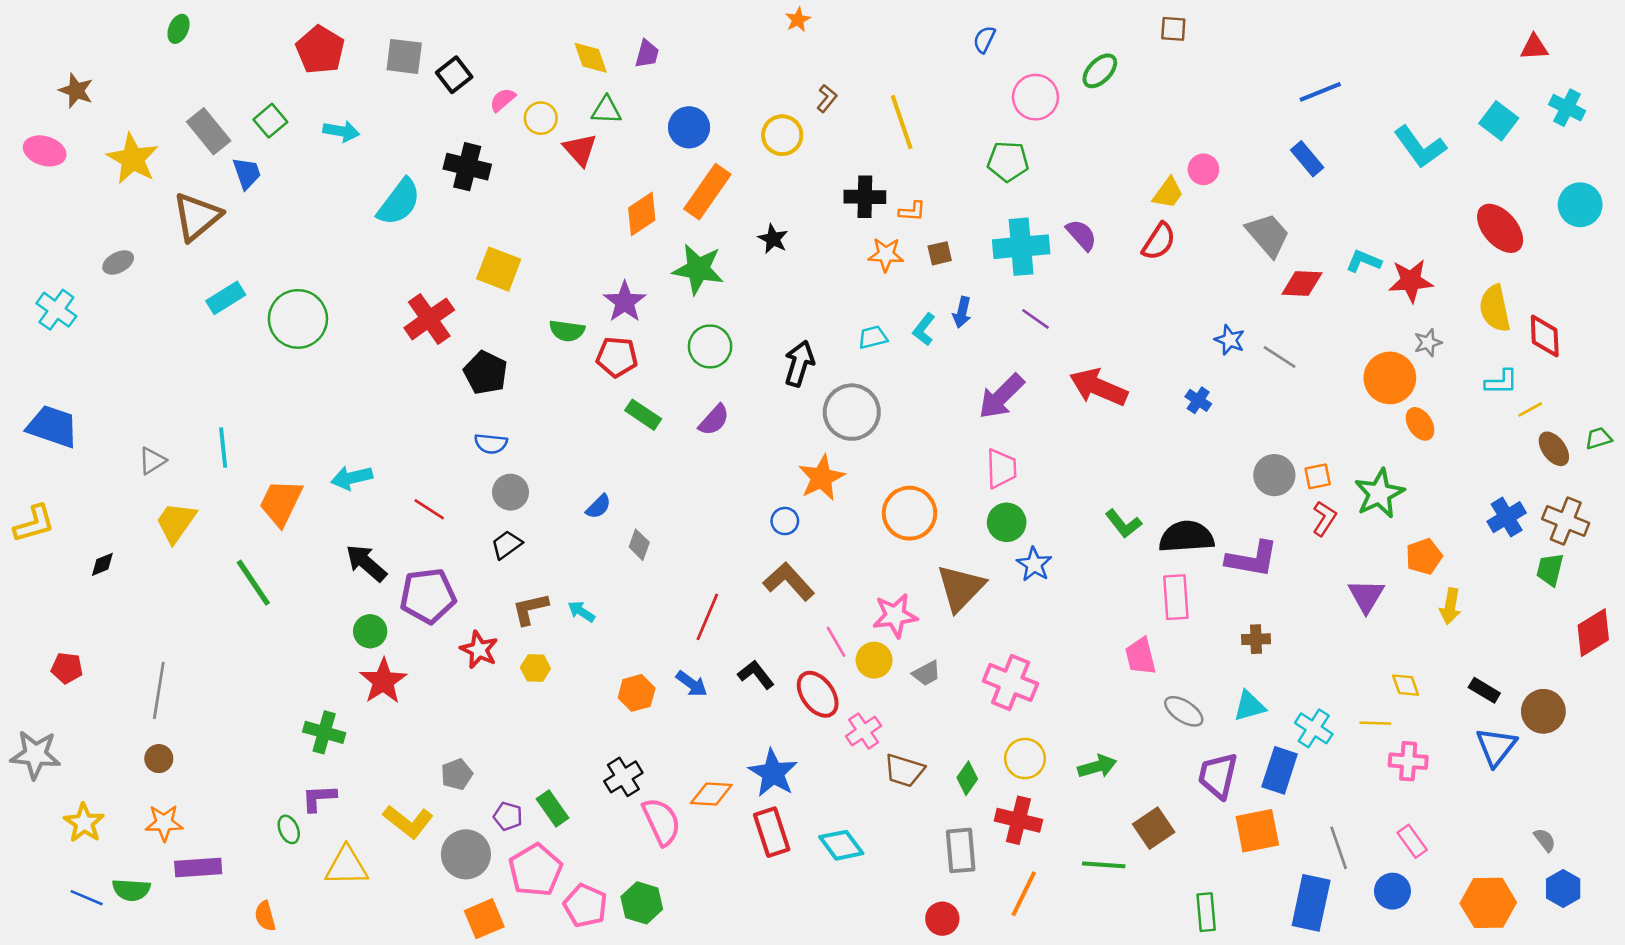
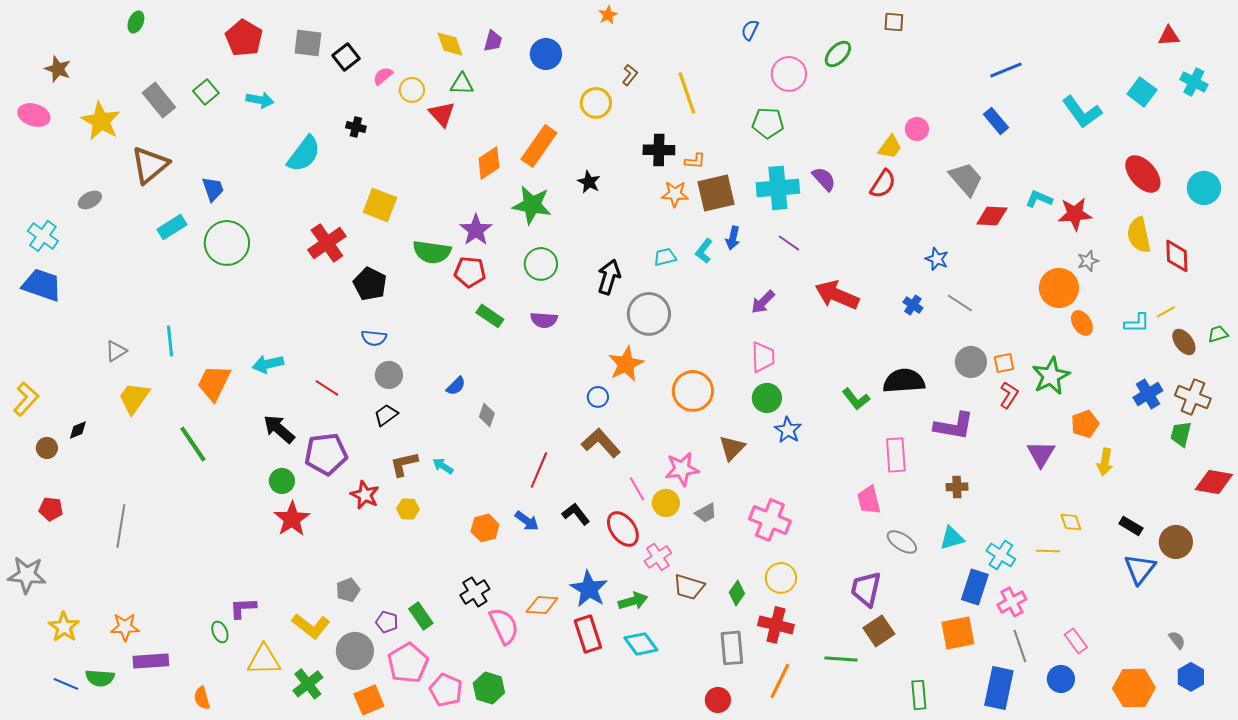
blue circle: (689, 127) -> (546, 54), moved
black cross: (467, 167) -> (356, 127), size x0.6
blue trapezoid: (247, 173) -> (213, 189), moved
cyan circle: (1580, 205) -> (1204, 188), moved
brown square: (940, 253) -> (716, 193), size x2.0
green semicircle: (567, 331) -> (432, 252), size x1.4
gray line: (1280, 357) -> (960, 303), moved
cyan L-shape: (1501, 382) -> (1137, 323), moved
purple arrow: (1001, 396) -> (763, 302), size x0.7
purple semicircle: (714, 420) -> (544, 320), turned 52
blue trapezoid: (53, 427) -> (42, 285), moved
yellow L-shape: (34, 524) -> (26, 399), turned -32
black semicircle: (1186, 537) -> (904, 381), moved
brown triangle: (961, 588) -> (732, 448), size x0.7
red diamond: (1593, 633) -> (1214, 482), turned 42
green cross: (324, 732) -> (308, 684), moved, turned 36
brown circle: (159, 759) -> (47, 448), moved
pink cross: (1408, 761) -> (1012, 602), moved, turned -32
green arrow: (1097, 766) -> (633, 601), moved
purple trapezoid: (1218, 776) -> (866, 589), moved

